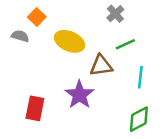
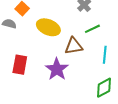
red rectangle: (35, 108) -> (20, 65), moved

